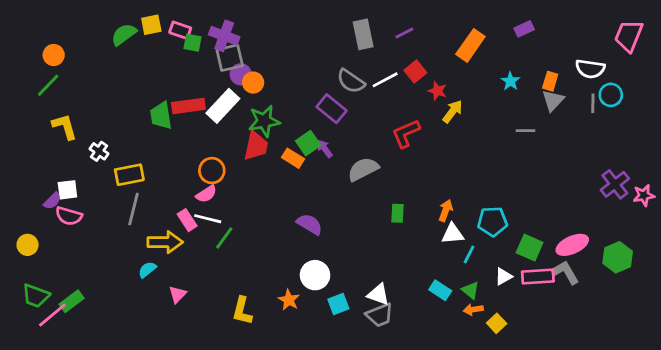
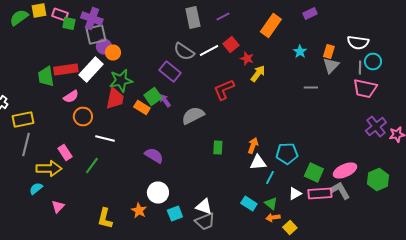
pink trapezoid: (629, 36) -> (365, 88), moved, turned -100
pink semicircle: (206, 194) -> (71, 96), moved
white line: (208, 219) -> (105, 138), moved

